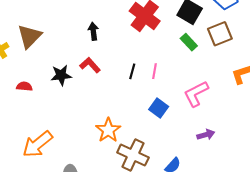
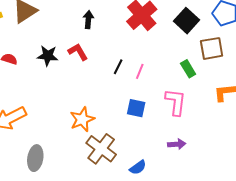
green rectangle: (189, 42) -> (188, 69), moved
pink L-shape: (196, 94) -> (176, 102), turned 112
blue square: (159, 108) -> (136, 108), turned -36

